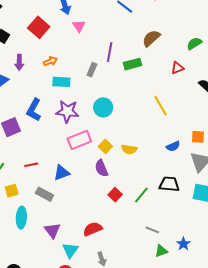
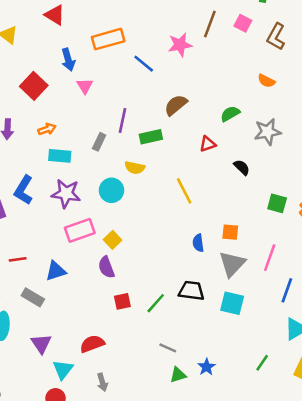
blue semicircle: (173, 146) -> (198, 243), turned 104
yellow semicircle: (129, 149) -> (135, 168), moved
red square: (115, 195) -> (122, 301), turned 32

